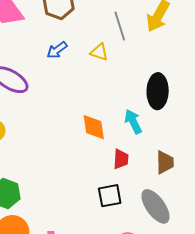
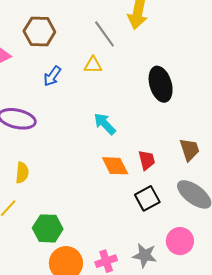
cyan arrow: (133, 122) -> (105, 124), moved
orange diamond: (94, 127) -> (115, 166), moved

